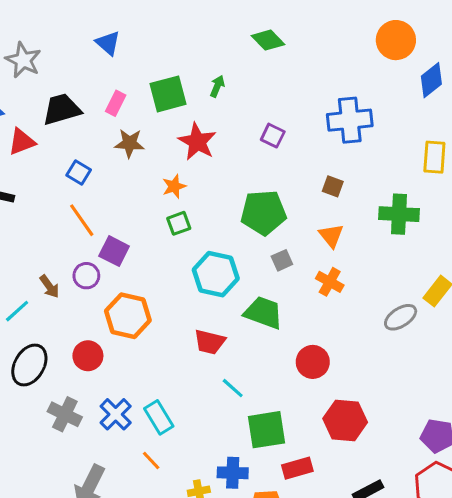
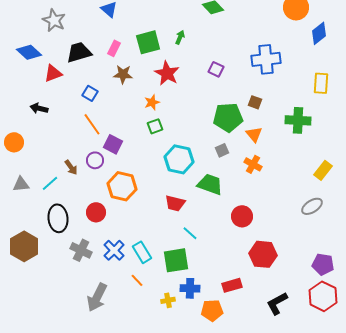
green pentagon: (263, 213) -> (228, 117), moved
gray ellipse: (401, 317) -> (312, 206), moved
black ellipse: (29, 365) -> (58, 218), turned -36
green square: (267, 430) -> (176, 260), moved

